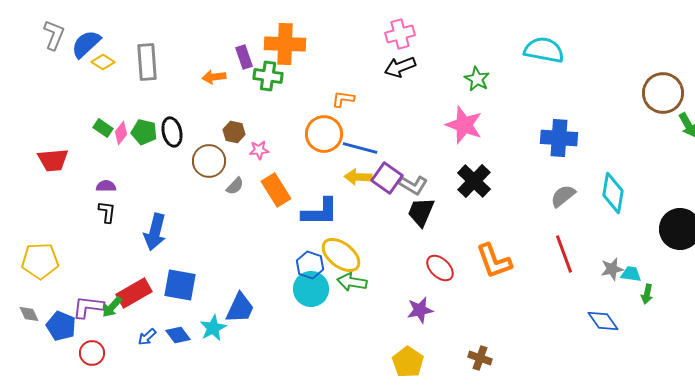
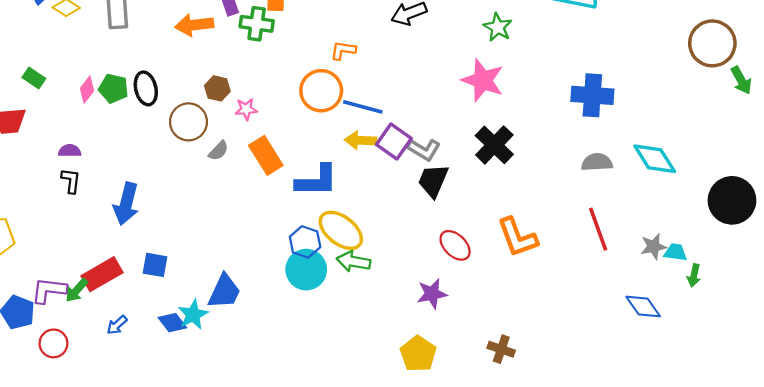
orange arrow: (214, 77) -> (194, 25), size x1.4
green rectangle: (103, 128) -> (34, 78), moved
cyan diamond: (613, 193) -> (655, 159), turned -42
gray semicircle: (563, 196) -> (597, 162), turned 36
blue square: (180, 285) -> (155, 265), size x0.7
blue diamond: (178, 335) -> (172, 323), moved

